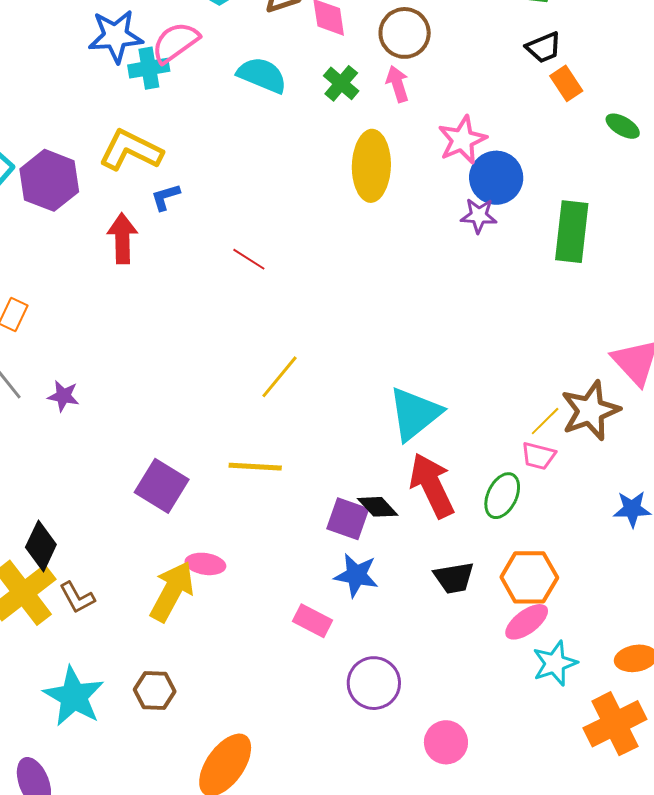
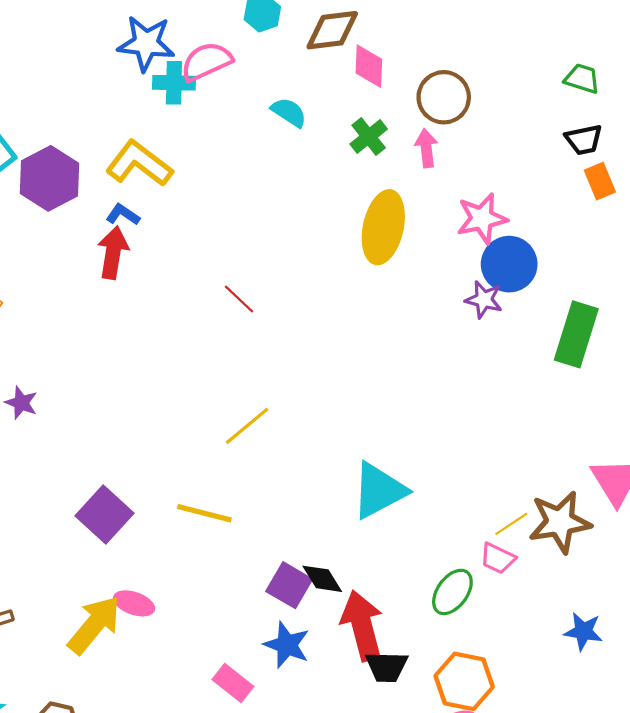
cyan semicircle: (262, 75) -> (289, 112), size x0.7
blue L-shape: (165, 197) -> (123, 215), moved, turned 40
red arrow: (432, 485) -> (362, 626), moved

